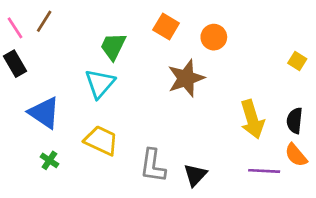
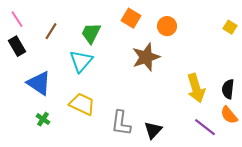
brown line: (44, 21) -> (51, 31), moved
yellow square: (297, 61) -> (230, 27), moved
purple line: (264, 171) -> (205, 127), turned 35

